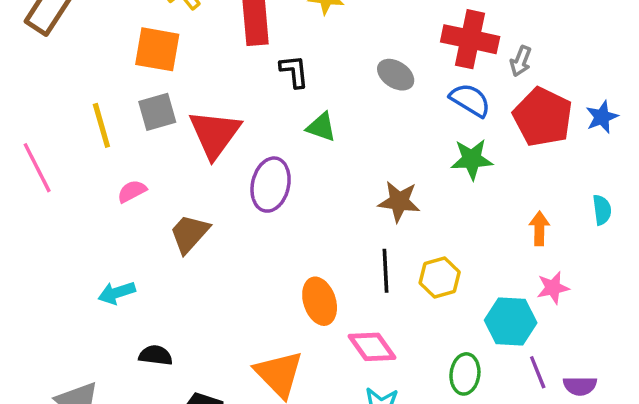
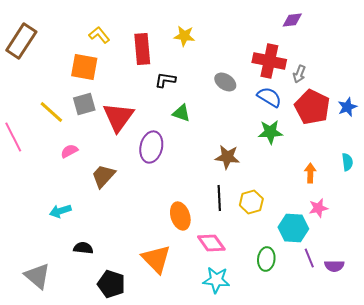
black L-shape: (294, 71) -> (165, 80), turned -75
yellow line: (101, 125) -> (51, 112), turned -32

